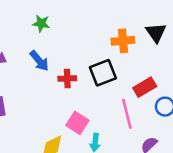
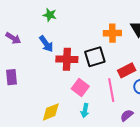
red cross: (67, 78) -> (67, 59), size x1.5
pink square: (77, 123) -> (80, 87), moved

